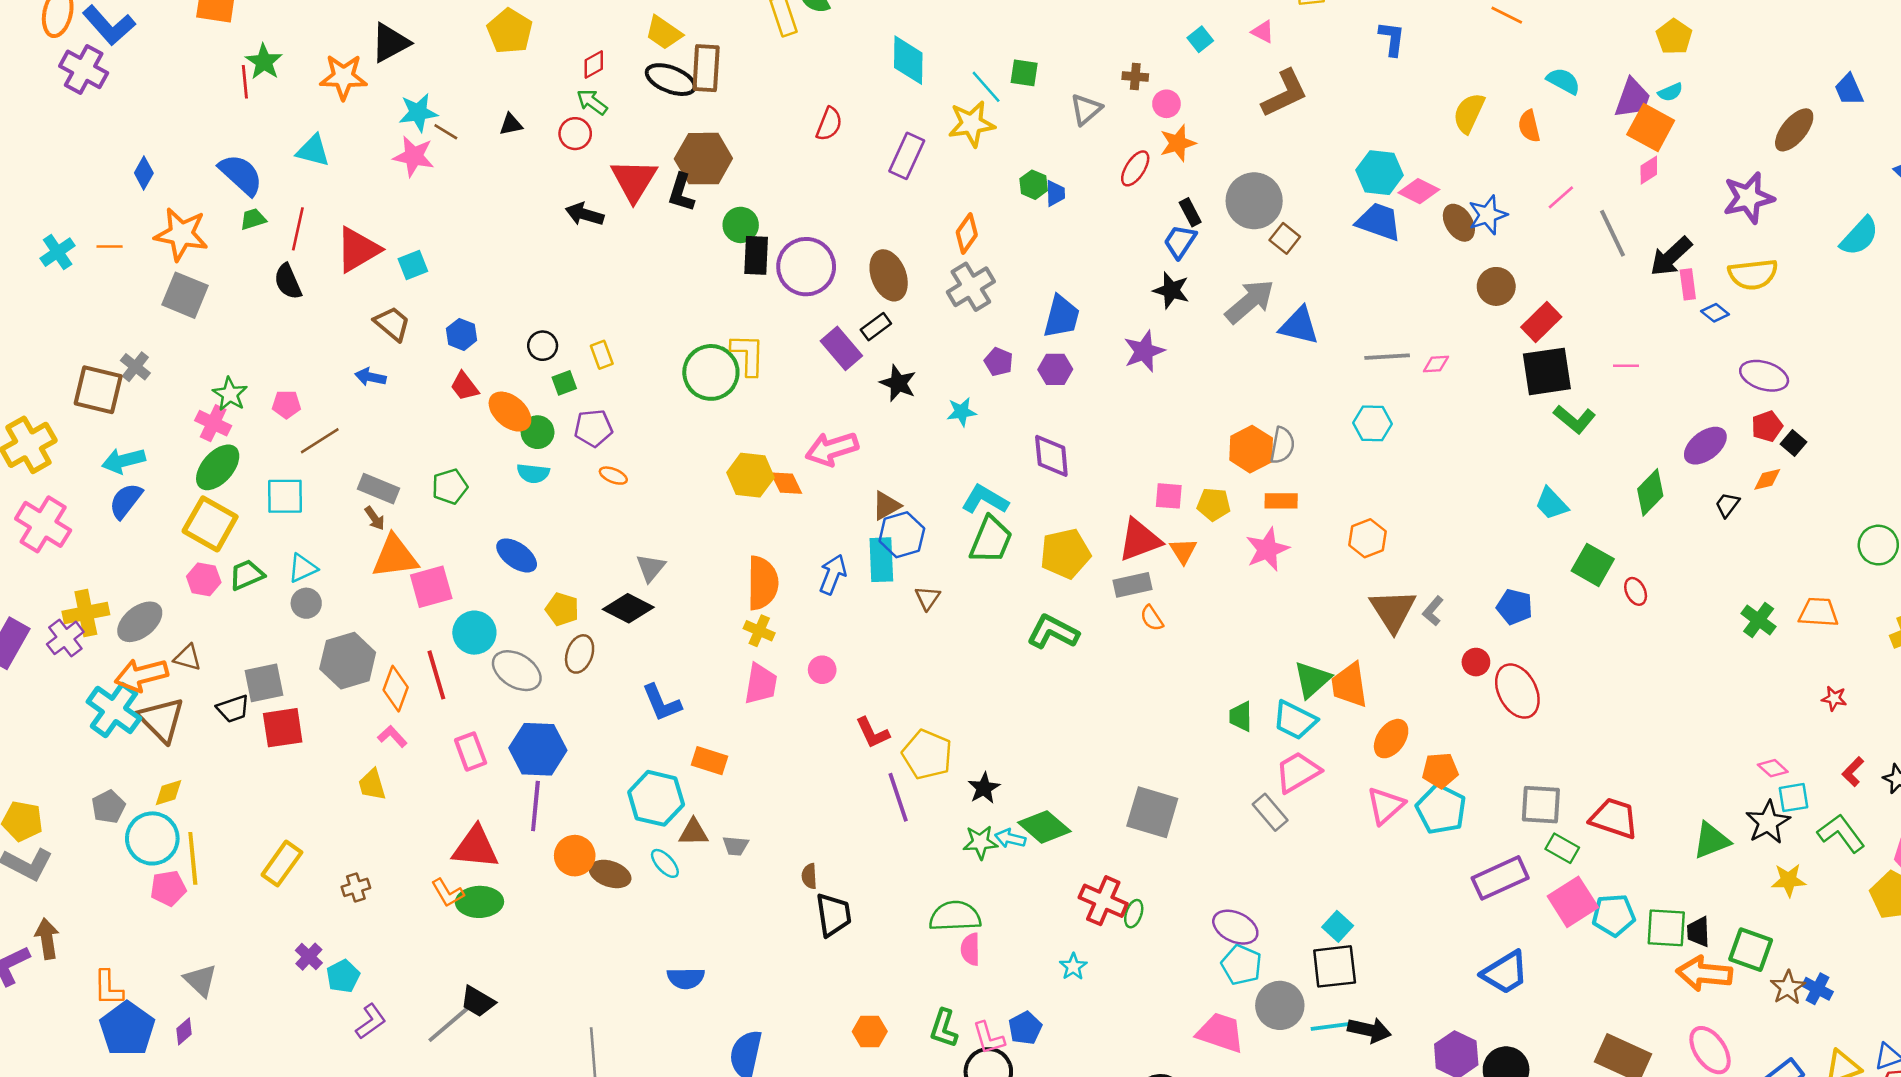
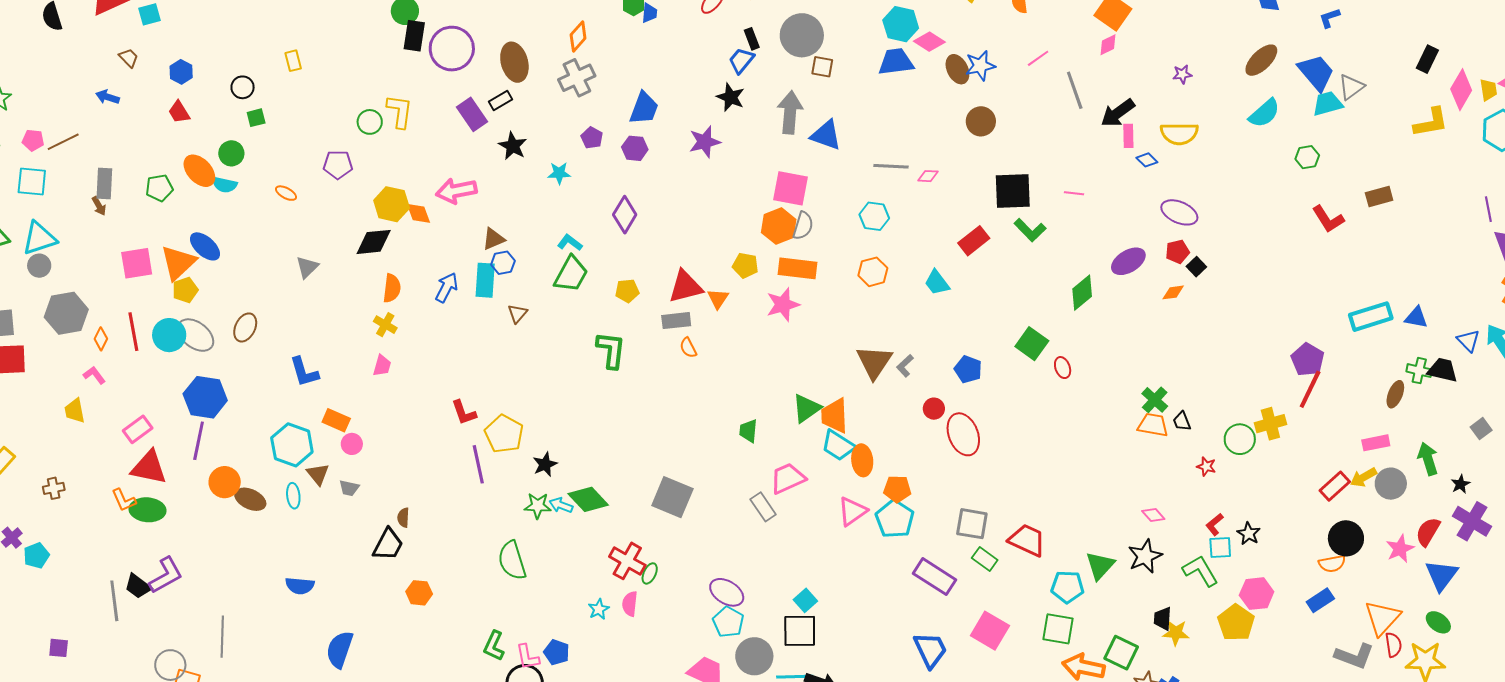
brown ellipse: (1794, 130) -> (1261, 60), moved
purple star: (1749, 198) -> (1182, 74), size x0.5
blue trapezoid: (1379, 222) -> (896, 62), turned -33
brown square: (1285, 238) -> (822, 67), turned -35
gray arrow: (1250, 302) -> (790, 112), turned -51
red rectangle: (1541, 322) -> (974, 241), moved
brown trapezoid: (392, 324) -> (129, 58), size x0.7
yellow rectangle: (602, 355) -> (293, 61), moved
green circle: (711, 372) -> (370, 122), size x0.6
pink pentagon: (286, 404) -> (33, 140), moved
orange ellipse: (510, 412) -> (199, 171), moved
purple pentagon: (593, 428) -> (338, 165), moved
purple diamond: (1051, 456) -> (625, 215), turned 30
gray rectangle: (378, 489) -> (104, 184), turned 64
pink square: (1169, 496) -> (791, 188), moved, size x1.6
cyan L-shape: (985, 500) -> (570, 243), size x0.7
orange rectangle: (1281, 501) -> (798, 268), size x1.5
cyan trapezoid: (1551, 504) -> (937, 283), moved
black trapezoid: (1727, 505) -> (1182, 421), moved, turned -65
blue hexagon: (902, 535) -> (503, 263), size x0.7
orange hexagon: (1367, 538) -> (873, 272), moved
green circle: (1878, 545) -> (1240, 439), moved
yellow pentagon: (1065, 554) -> (627, 291), size x0.6
orange triangle: (395, 557) -> (178, 263), moved, turned -42
cyan triangle: (303, 568) -> (39, 238), size x1.5
orange semicircle: (763, 583) -> (392, 288), size x0.7
black diamond: (628, 608) -> (374, 242), moved, turned -39
yellow pentagon: (562, 609) -> (185, 290), moved, turned 30
orange trapezoid: (1818, 612) -> (1153, 425), moved
green L-shape: (1053, 632) -> (611, 350), turned 63
cyan circle: (474, 633) -> (169, 335), moved
pink circle: (822, 670) -> (352, 444), moved
pink trapezoid: (761, 684) -> (382, 366), size x0.7
orange diamond: (396, 689) -> (101, 339), size x0.7
cyan trapezoid: (1295, 720) -> (838, 446), moved
orange ellipse: (1391, 739) -> (862, 460), turned -48
pink rectangle: (471, 751) -> (138, 429), moved, turned 68
cyan square: (1794, 798) -> (1220, 547), moved
brown triangle: (693, 832) -> (318, 474), turned 45
green triangle: (1711, 841) -> (1100, 566), turned -32
cyan ellipse: (665, 863) -> (293, 496), turned 30
purple rectangle: (1500, 878) -> (934, 577), turned 51
yellow star: (1789, 880) -> (1176, 633), moved
pink square: (1573, 902) -> (990, 631), moved, turned -33
black trapezoid: (833, 915) -> (388, 545), moved, turned 30
cyan pentagon: (1614, 915) -> (1067, 587), moved
green semicircle: (955, 916) -> (512, 561), turned -111
black trapezoid: (1698, 932) -> (1163, 619), moved
pink semicircle: (970, 949) -> (630, 604), moved
blue trapezoid: (1505, 973) -> (930, 650), turned -90
purple L-shape: (371, 1021) -> (166, 575), moved, size x1.4
gray line: (450, 1024) -> (114, 601), turned -63
blue pentagon: (1025, 1028) -> (557, 652), turned -30
orange hexagon: (870, 1032) -> (419, 593), moved

